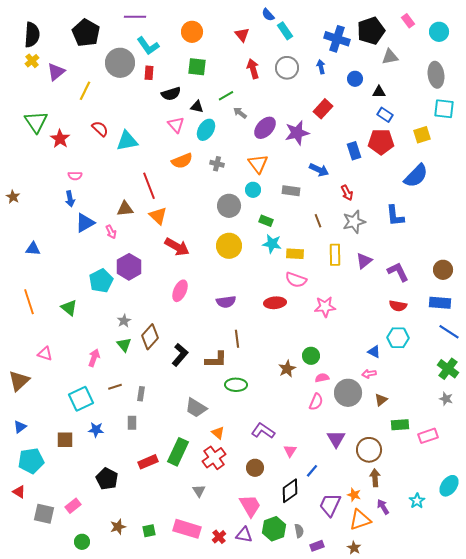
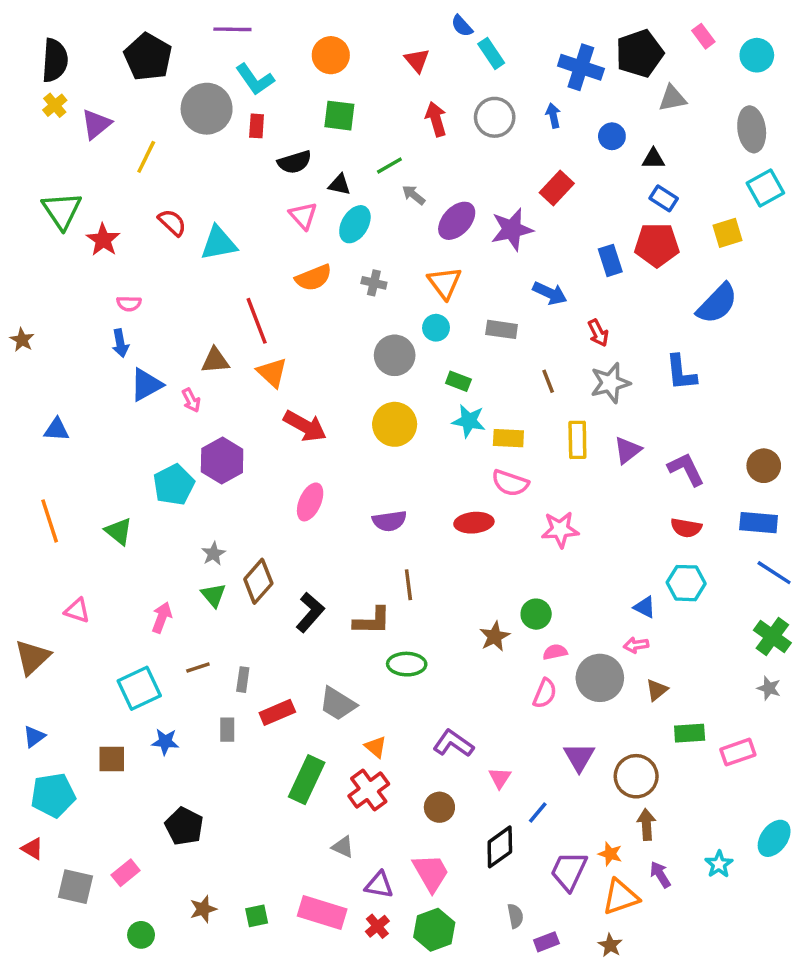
cyan square: (444, 109) -> (765, 188), turned -35
red rectangle: (148, 462) -> (277, 712), moved
gray triangle: (199, 491) -> (343, 847), turned -32
green hexagon: (274, 529) -> (434, 930), moved
purple triangle: (244, 535) -> (379, 885), moved

